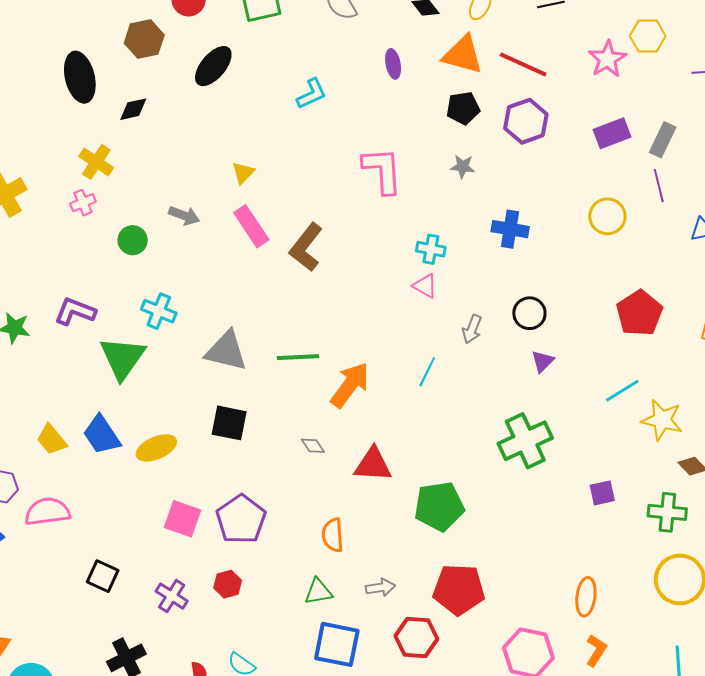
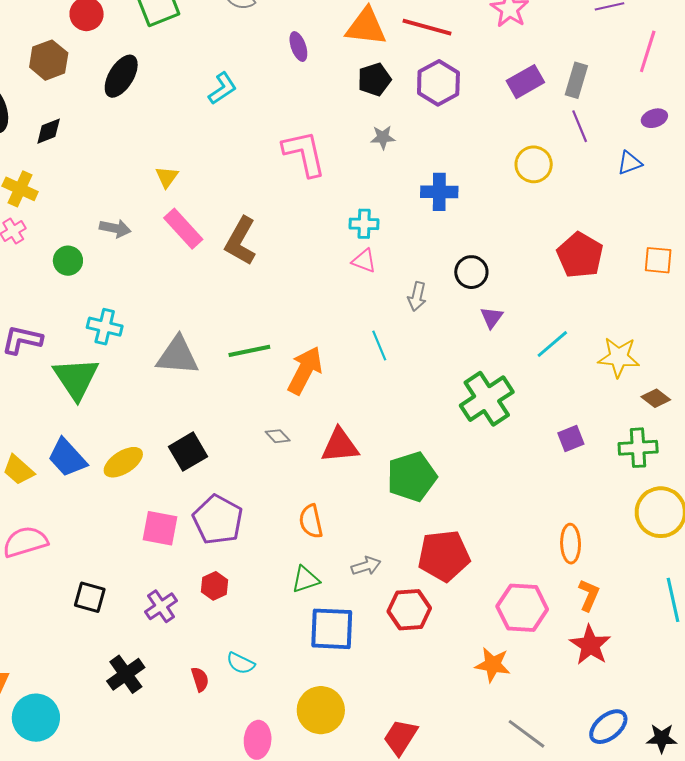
cyan line: (427, 372) -> (379, 345), turned -40
cyan line: (622, 391) -> (552, 344), moved
black square: (229, 423) -> (188, 452), moved, turned -33
purple cross: (172, 596) -> (161, 606), turned 32

